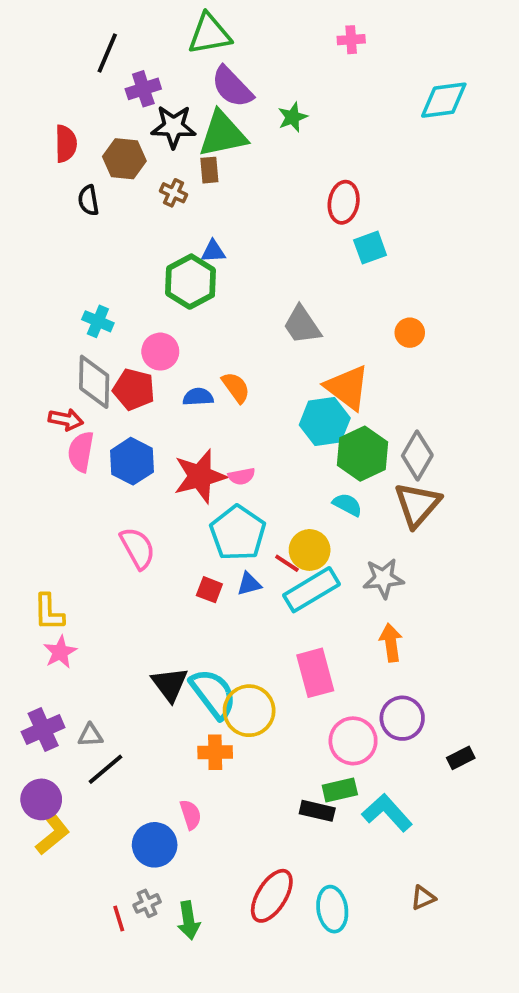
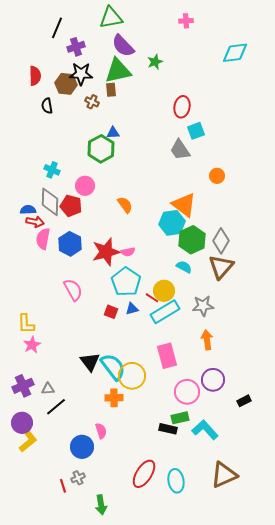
black star: (174, 127) -> (81, 74), moved
gray trapezoid: (302, 325) -> (180, 150), moved
blue semicircle: (198, 397) -> (28, 210), moved
brown triangle: (423, 898) -> (224, 475), size x2.0
green arrow: (189, 920) -> (101, 505), moved

